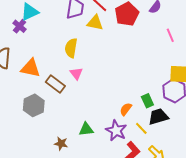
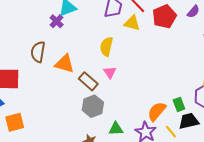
gray hexagon: (34, 105) -> (93, 106), moved
orange semicircle: (126, 109) -> (157, 111), size x1.5

